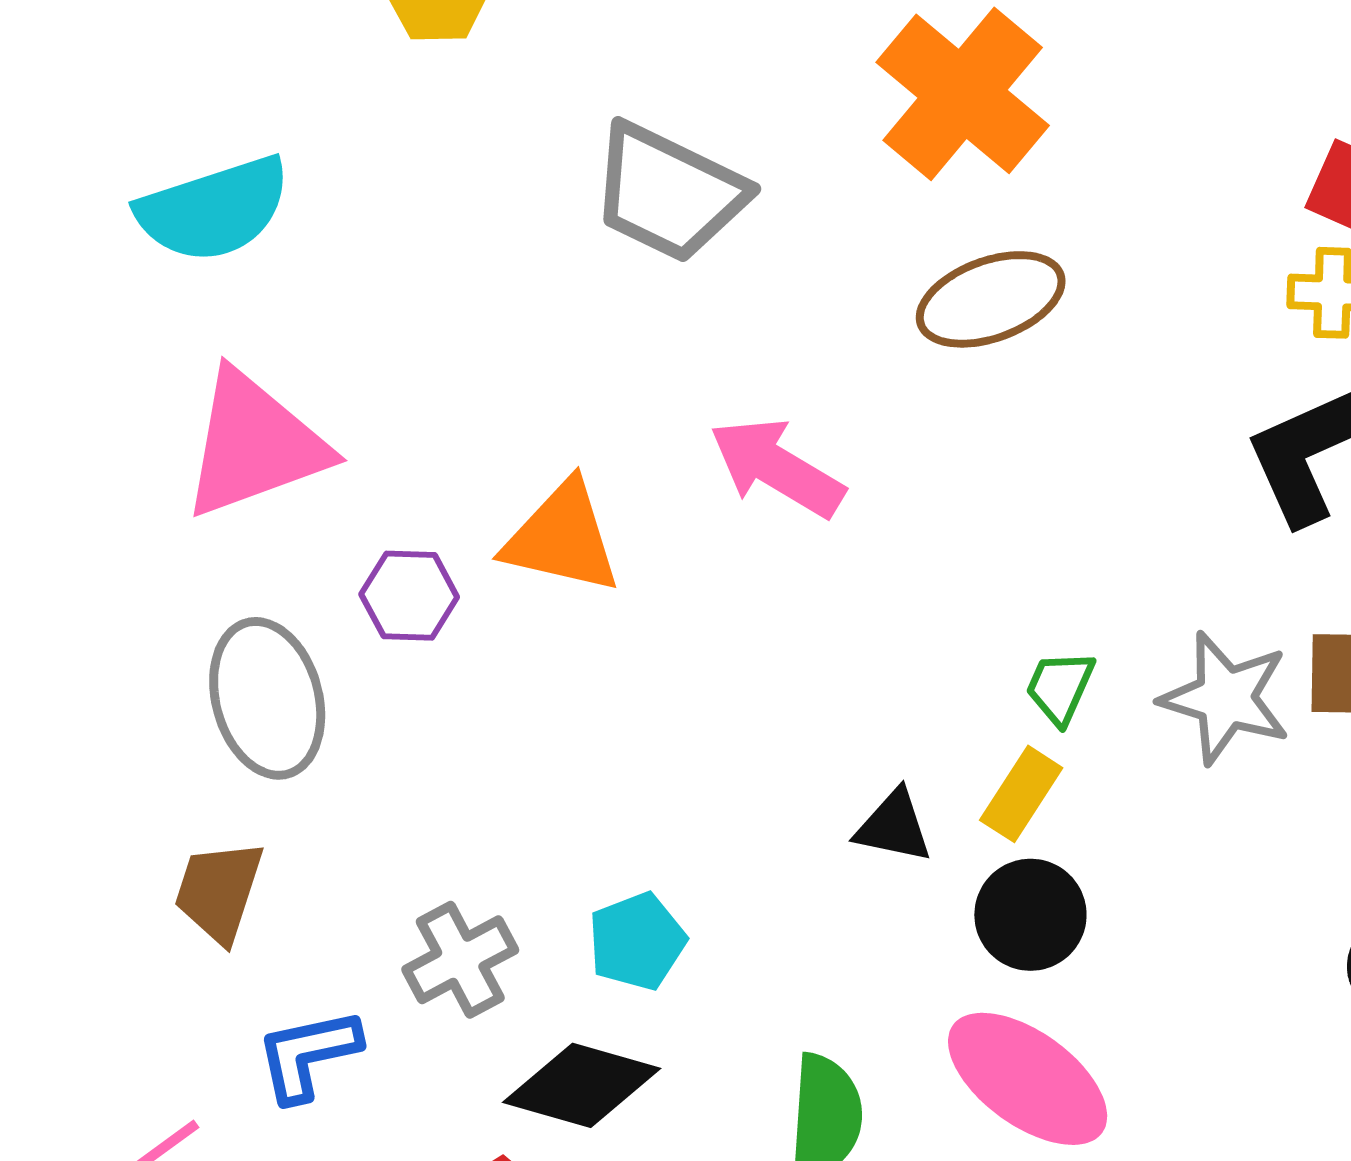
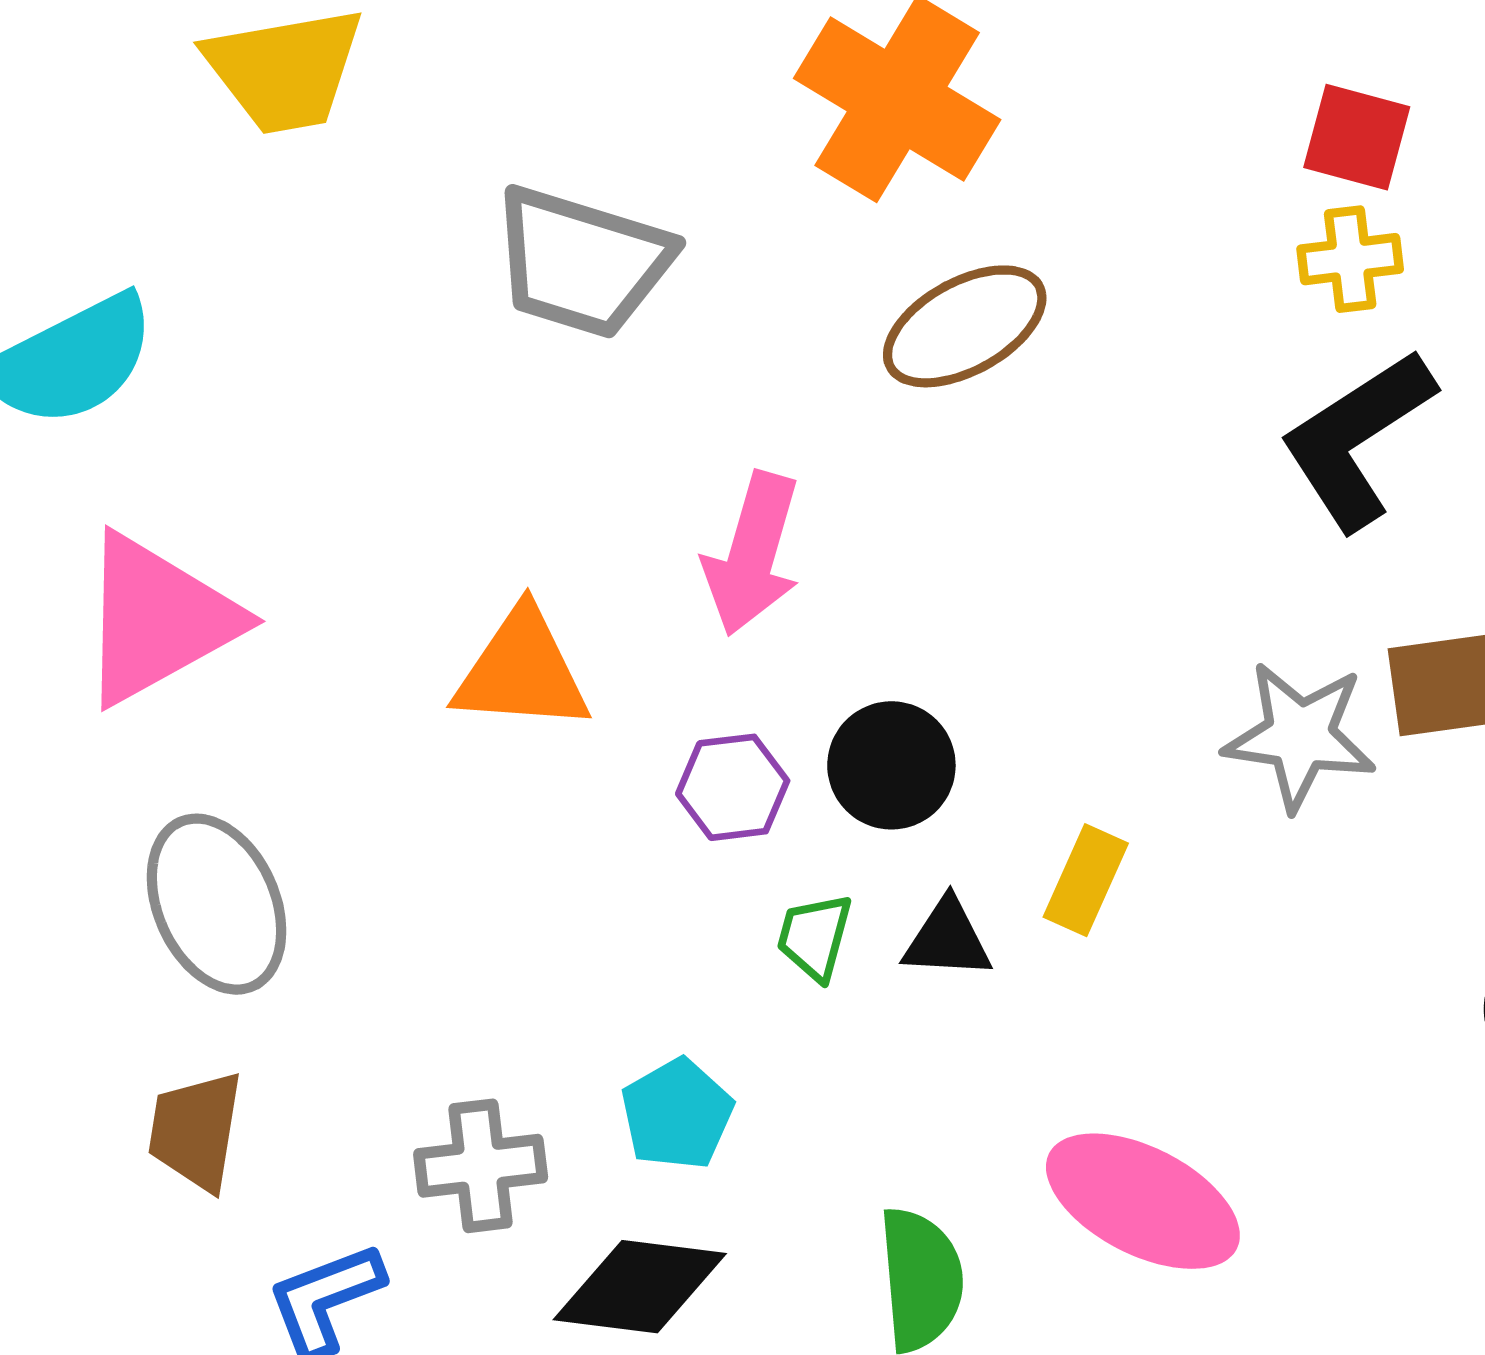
pink arrow: (777, 468) -> (752, 554), turned -96
purple hexagon: (409, 596) -> (733, 787), moved
green trapezoid: (1060, 687) -> (815, 937), moved
black circle: (1030, 915) -> (891, 765), moved
gray cross: (460, 960) -> (481, 1166), turned 30

